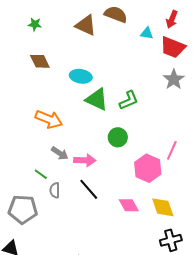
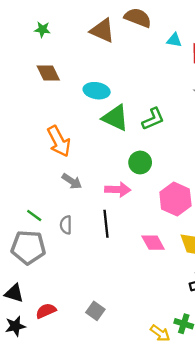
orange arrow: (49, 119) -> (59, 141), turned 40
pink arrow: (85, 160) -> (118, 190), moved
green line: (41, 174) -> (34, 215), moved
black line: (89, 189) -> (106, 224), turned 35

